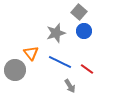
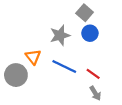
gray arrow: (70, 86) -> (95, 93), moved

